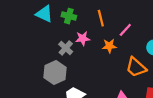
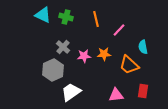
pink star: (83, 38) -> (84, 56), moved
orange star: (109, 46) -> (104, 54), moved

